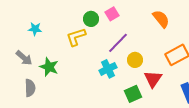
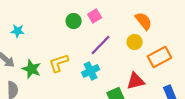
yellow L-shape: (76, 37) -> (59, 63), moved
yellow circle: (135, 60) -> (135, 42), moved
red triangle: (153, 79) -> (136, 81), turned 42

